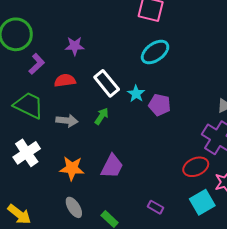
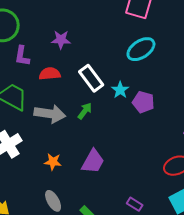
purple L-shape: (37, 64) -> (22, 56), turned 140
gray arrow: (67, 121) -> (50, 114), size x1.4
orange star: (72, 168) -> (53, 162), size x0.7

